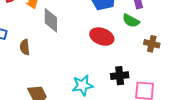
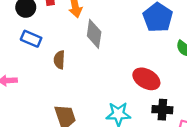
red ellipse: (102, 37) -> (146, 79), moved

